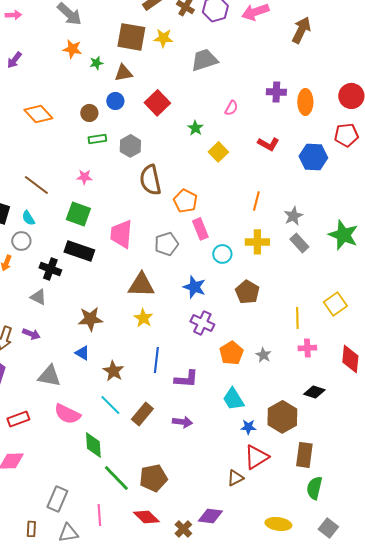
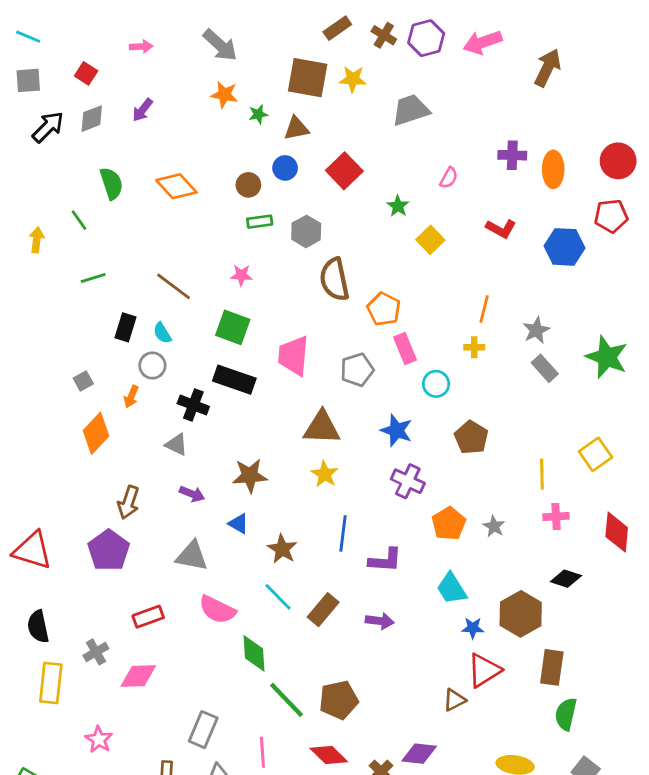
yellow cross: (257, 242) -> (474, 347), moved, size x0.6
purple arrow: (31, 334) -> (192, 494), moved

